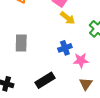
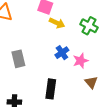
black rectangle: (45, 80) -> (51, 89), turned -36

